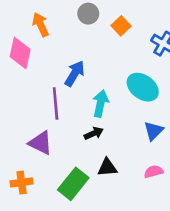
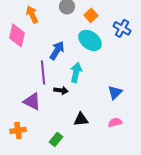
cyan ellipse: (143, 87) -> (90, 40), moved
black arrow: (94, 133) -> (61, 90), moved, turned 32
green rectangle: (73, 184) -> (56, 139), moved, size x0.6

